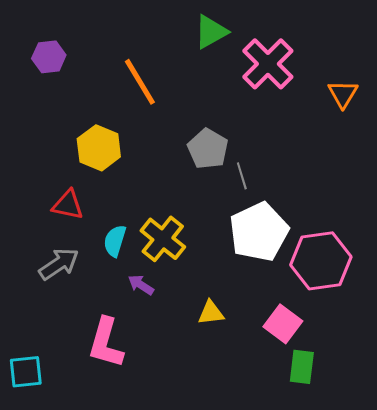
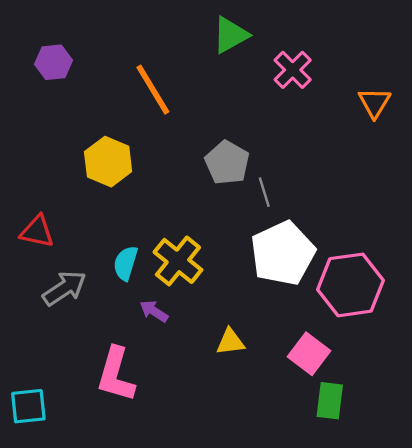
pink cross: (268, 64) -> (293, 70), size x0.7
red triangle: (68, 205) -> (37, 231), moved

